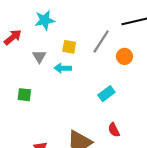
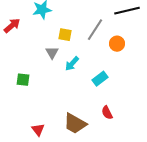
gray triangle: (39, 56) -> (52, 53), moved
cyan arrow: (63, 68) -> (72, 64), moved, turned -49

